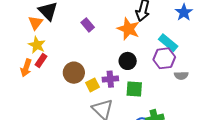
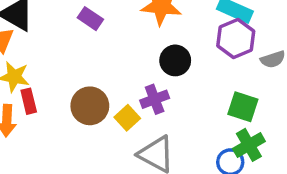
red rectangle: (41, 61) -> (29, 101), turned -32
green square: (134, 89) -> (243, 107), moved, turned 30

